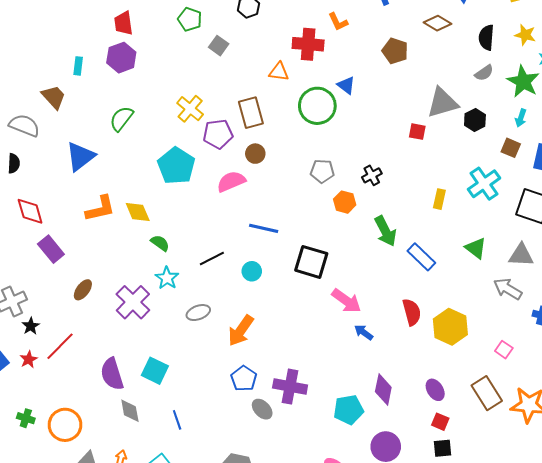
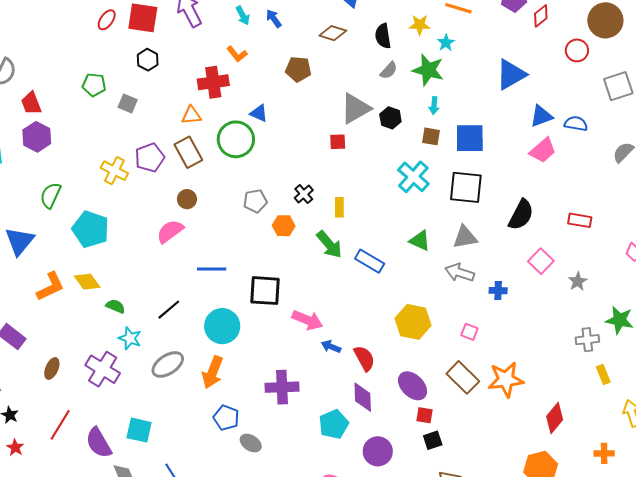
brown rectangle: (251, 113) -> (188, 152), moved
purple pentagon: (218, 134) -> (150, 158), moved
cyan pentagon: (176, 166) -> (91, 229), moved
yellow rectangle: (439, 199) -> (339, 207), moved
cyan circle: (252, 271) -> (222, 326), moved, size x1.8
red semicircle: (412, 312) -> (364, 358), moved
gray ellipse: (198, 313) -> (168, 364), size x1.4
red line: (60, 346) -> (60, 425), moved
purple cross: (290, 387) -> (282, 387), moved
purple ellipse: (435, 390) -> (413, 386), size x1.4

